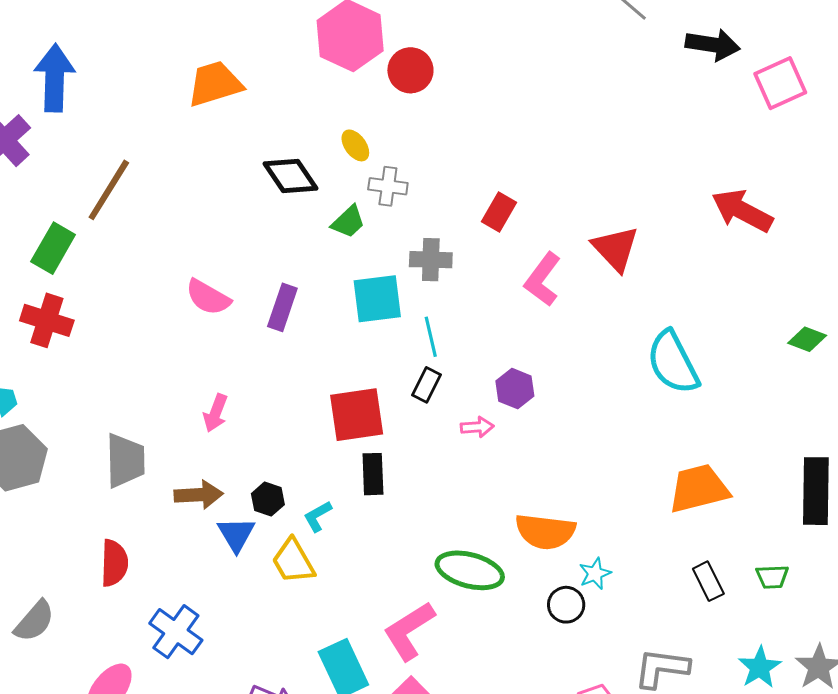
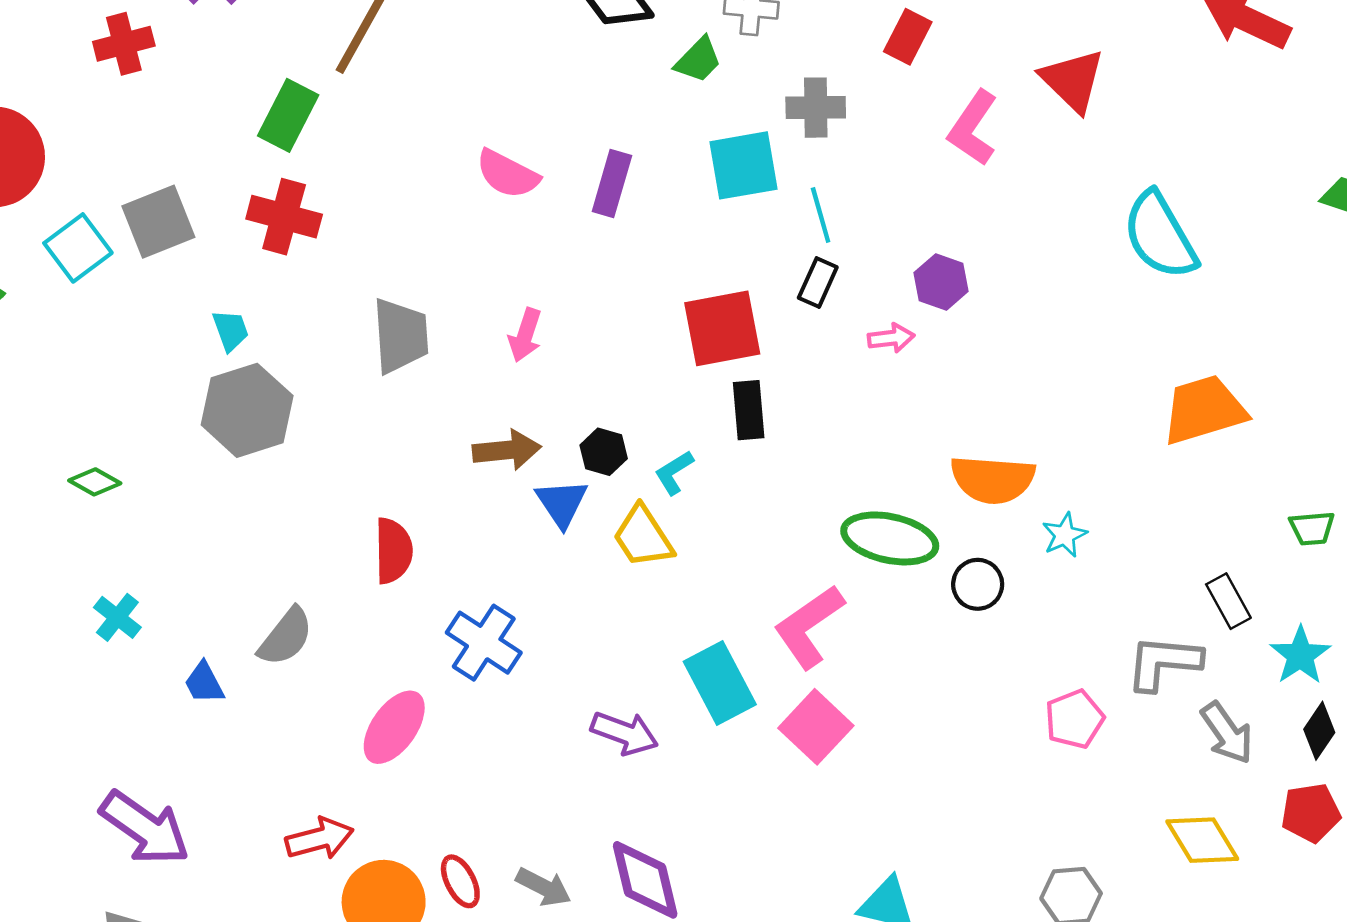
gray trapezoid: (125, 461) -> (401, 336), moved
black rectangle: (708, 581) -> (1228, 601), moved
black circle: (566, 605) -> (978, 584), moved

